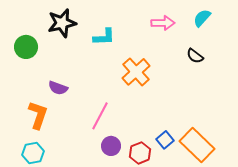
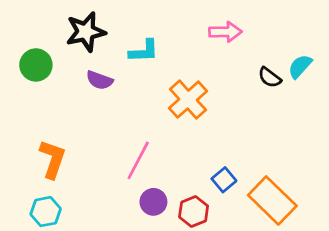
cyan semicircle: (202, 18) -> (300, 66), moved
purple semicircle: (58, 88) -> (100, 80), moved
blue square: (165, 140) -> (224, 180), moved

